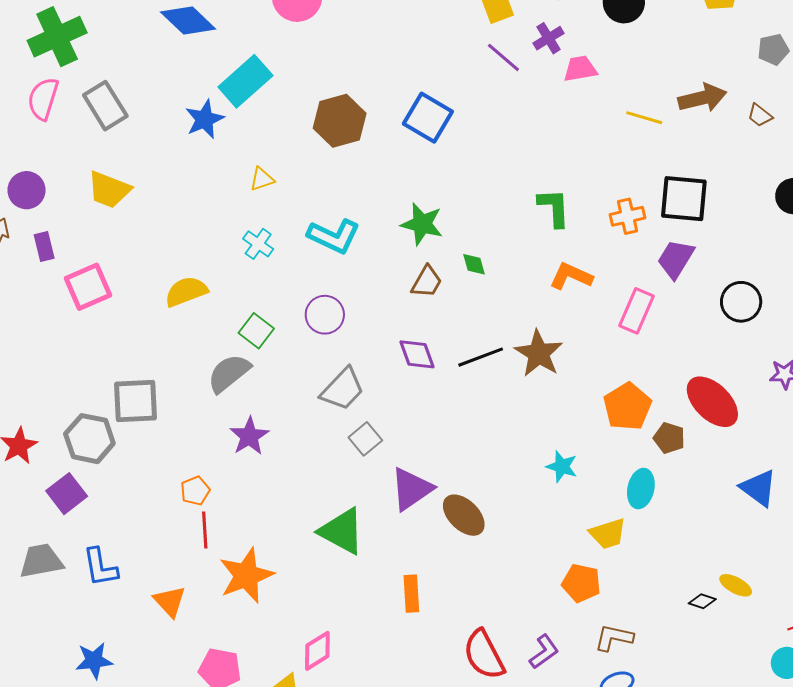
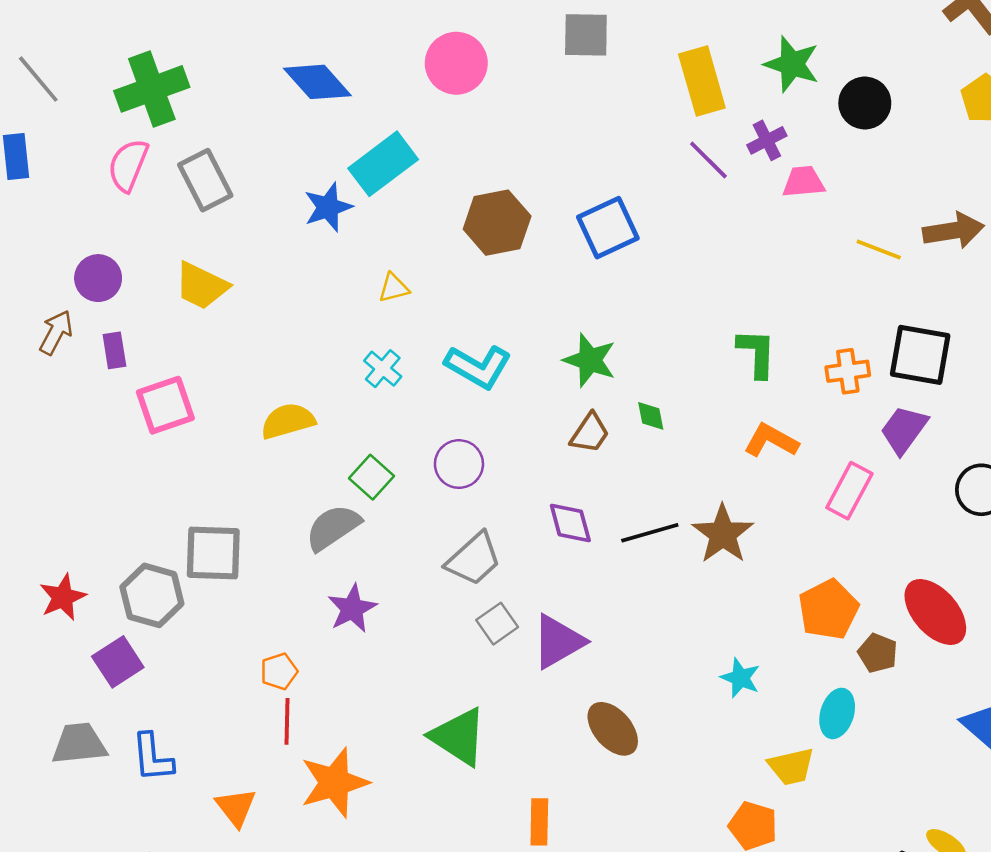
blue square: (428, 118) -> (608, 228), turned 30
purple triangle: (411, 489) -> (558, 642), moved

